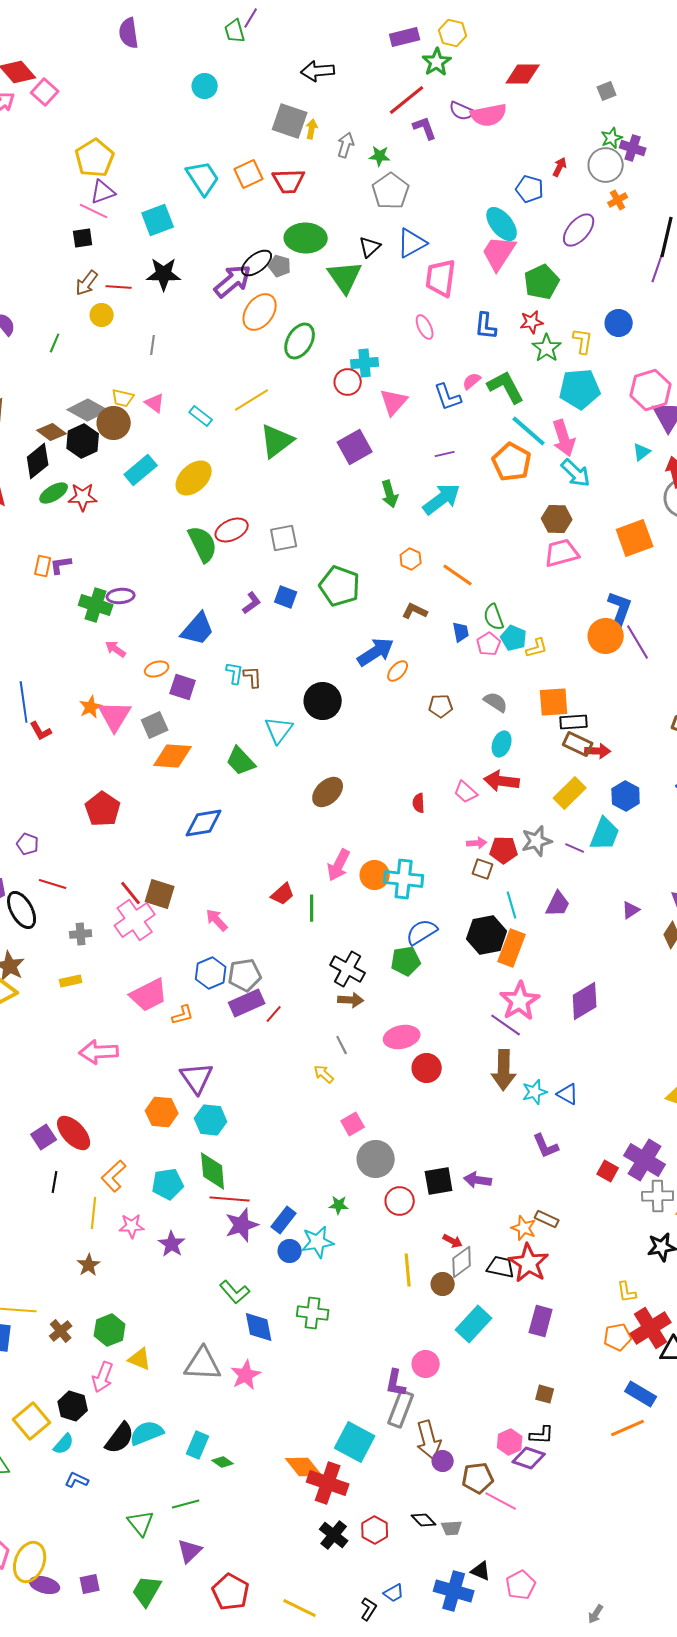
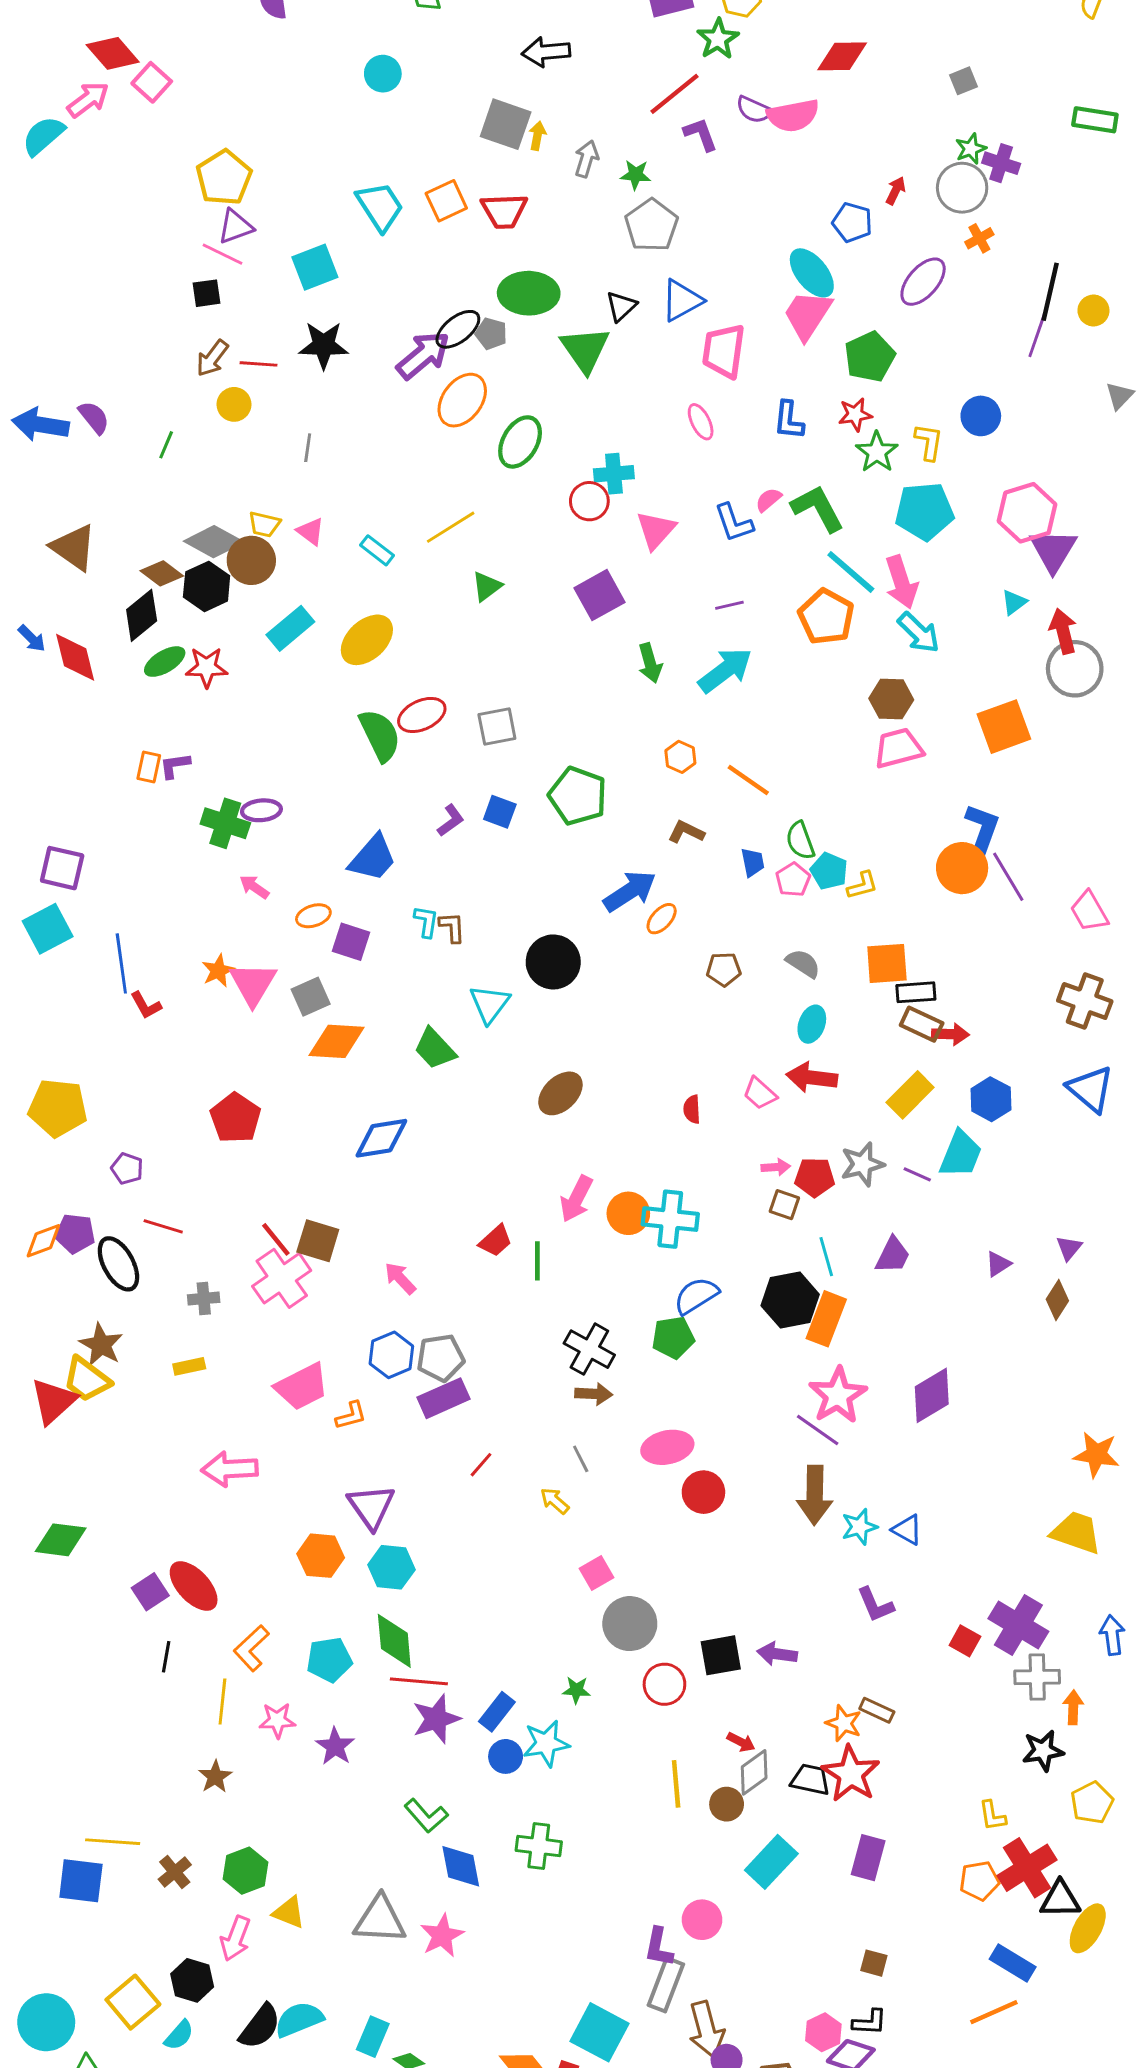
green triangle: (277, 441) -> (487, 586), size x0.6
red line: (274, 1014) -> (481, 1465), moved

